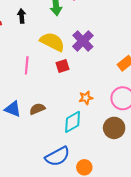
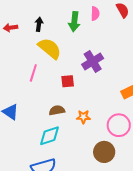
yellow semicircle: (52, 42) -> (50, 48), moved
brown semicircle: (37, 109) -> (57, 110), moved
cyan diamond: (73, 122) -> (49, 136), moved

